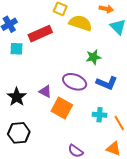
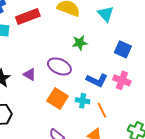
blue L-shape: (107, 83) -> (97, 80), moved
orange square: (62, 108) -> (57, 99), moved

